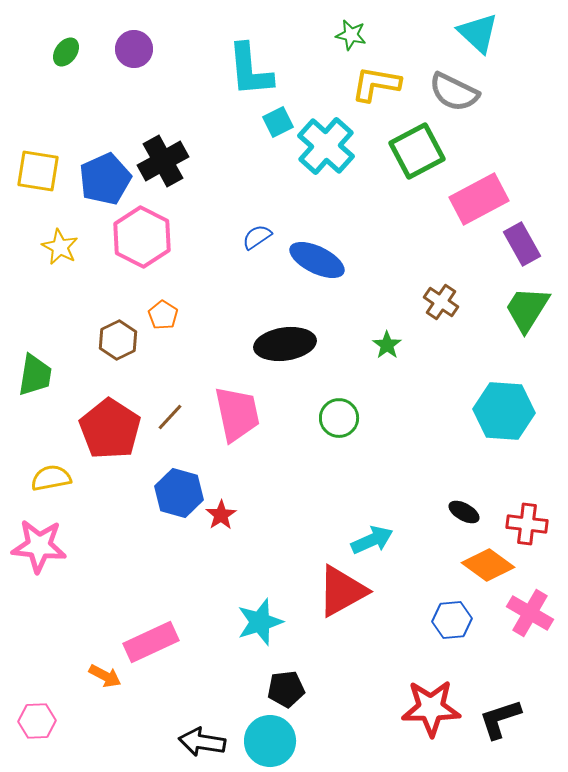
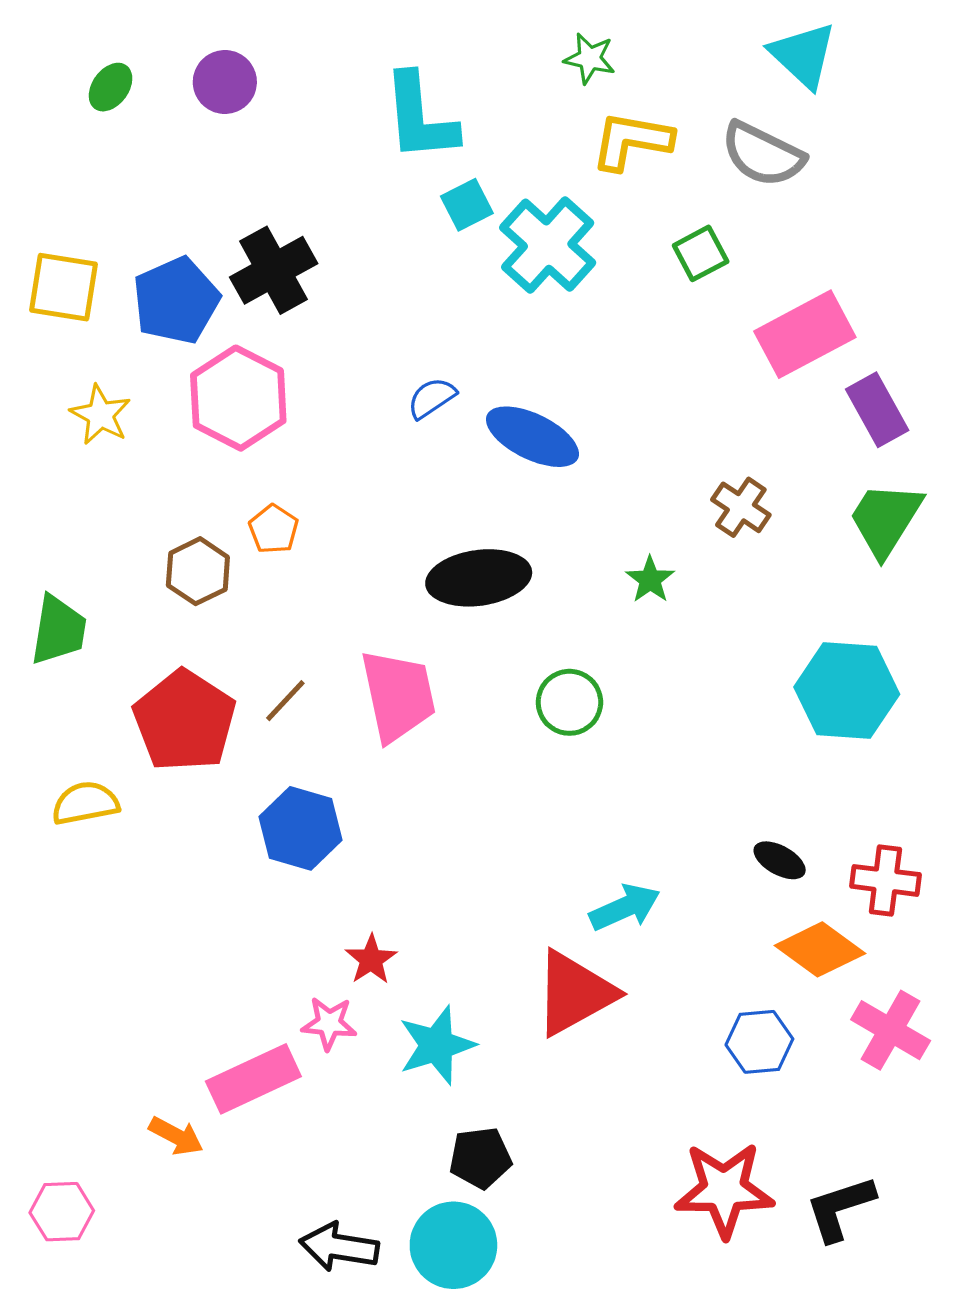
green square: (417, 151) -> (701, 253), size x0.6
red star: (221, 515) -> (371, 959), moved
pink star: (39, 546) -> (329, 1023), moved, size x0.6

